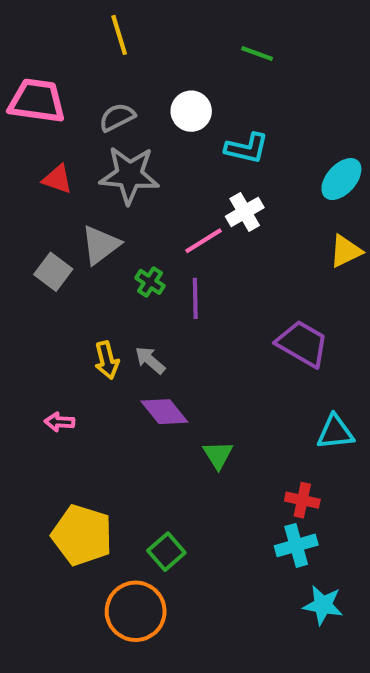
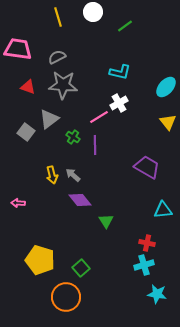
green line: (257, 53) -> (125, 26), turned -56
white circle: (191, 111) -> (93, 12), moved
yellow triangle: (346, 251) -> (168, 122), turned -42
pink arrow: (59, 422) -> (18, 203), moved

